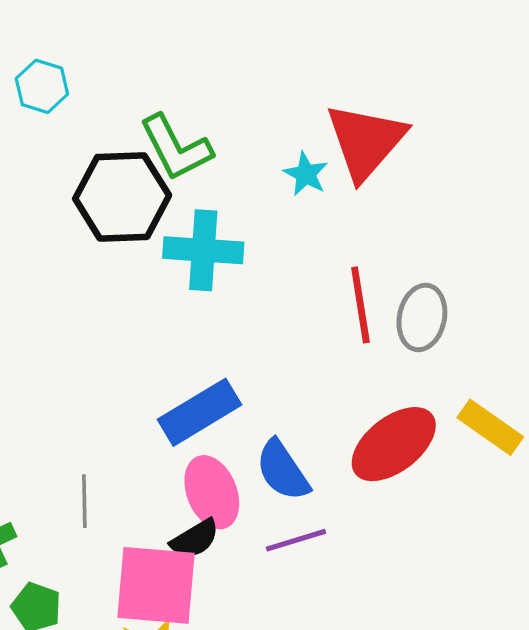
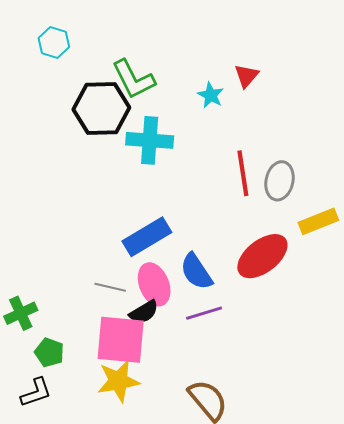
red triangle: (366, 141) -> (246, 76), size x0.5
yellow rectangle: (490, 427) -> (318, 221), moved, turned -57
gray line: (84, 501) -> (110, 287), moved, turned -76

